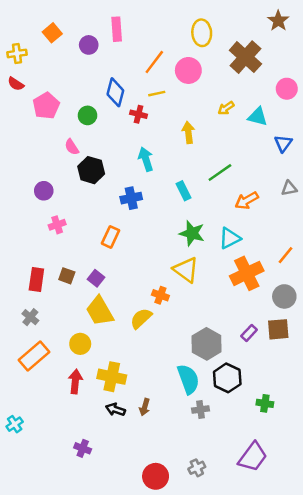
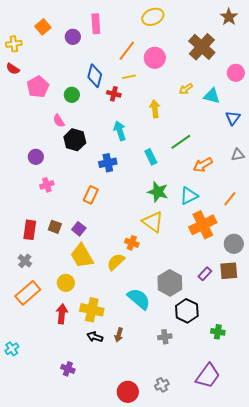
yellow ellipse: (202, 33) -> (153, 17), moved, turned 70
orange line: (286, 255) -> (230, 199), moved
cyan semicircle: (188, 379) -> (139, 299), moved, turned -30

